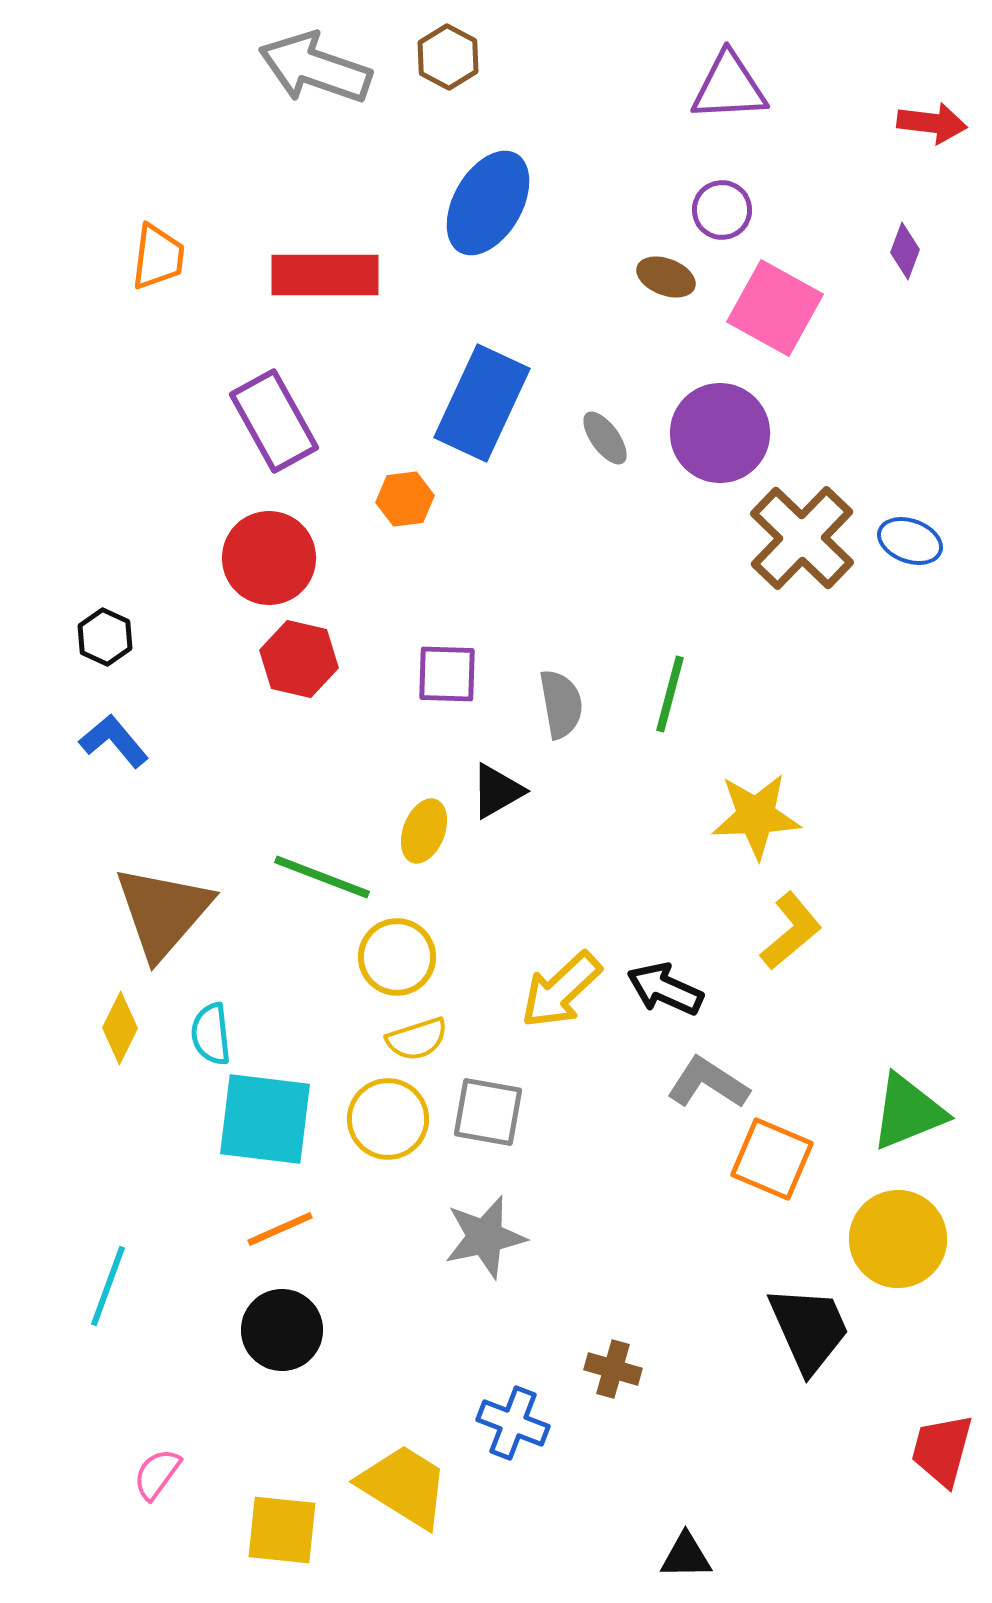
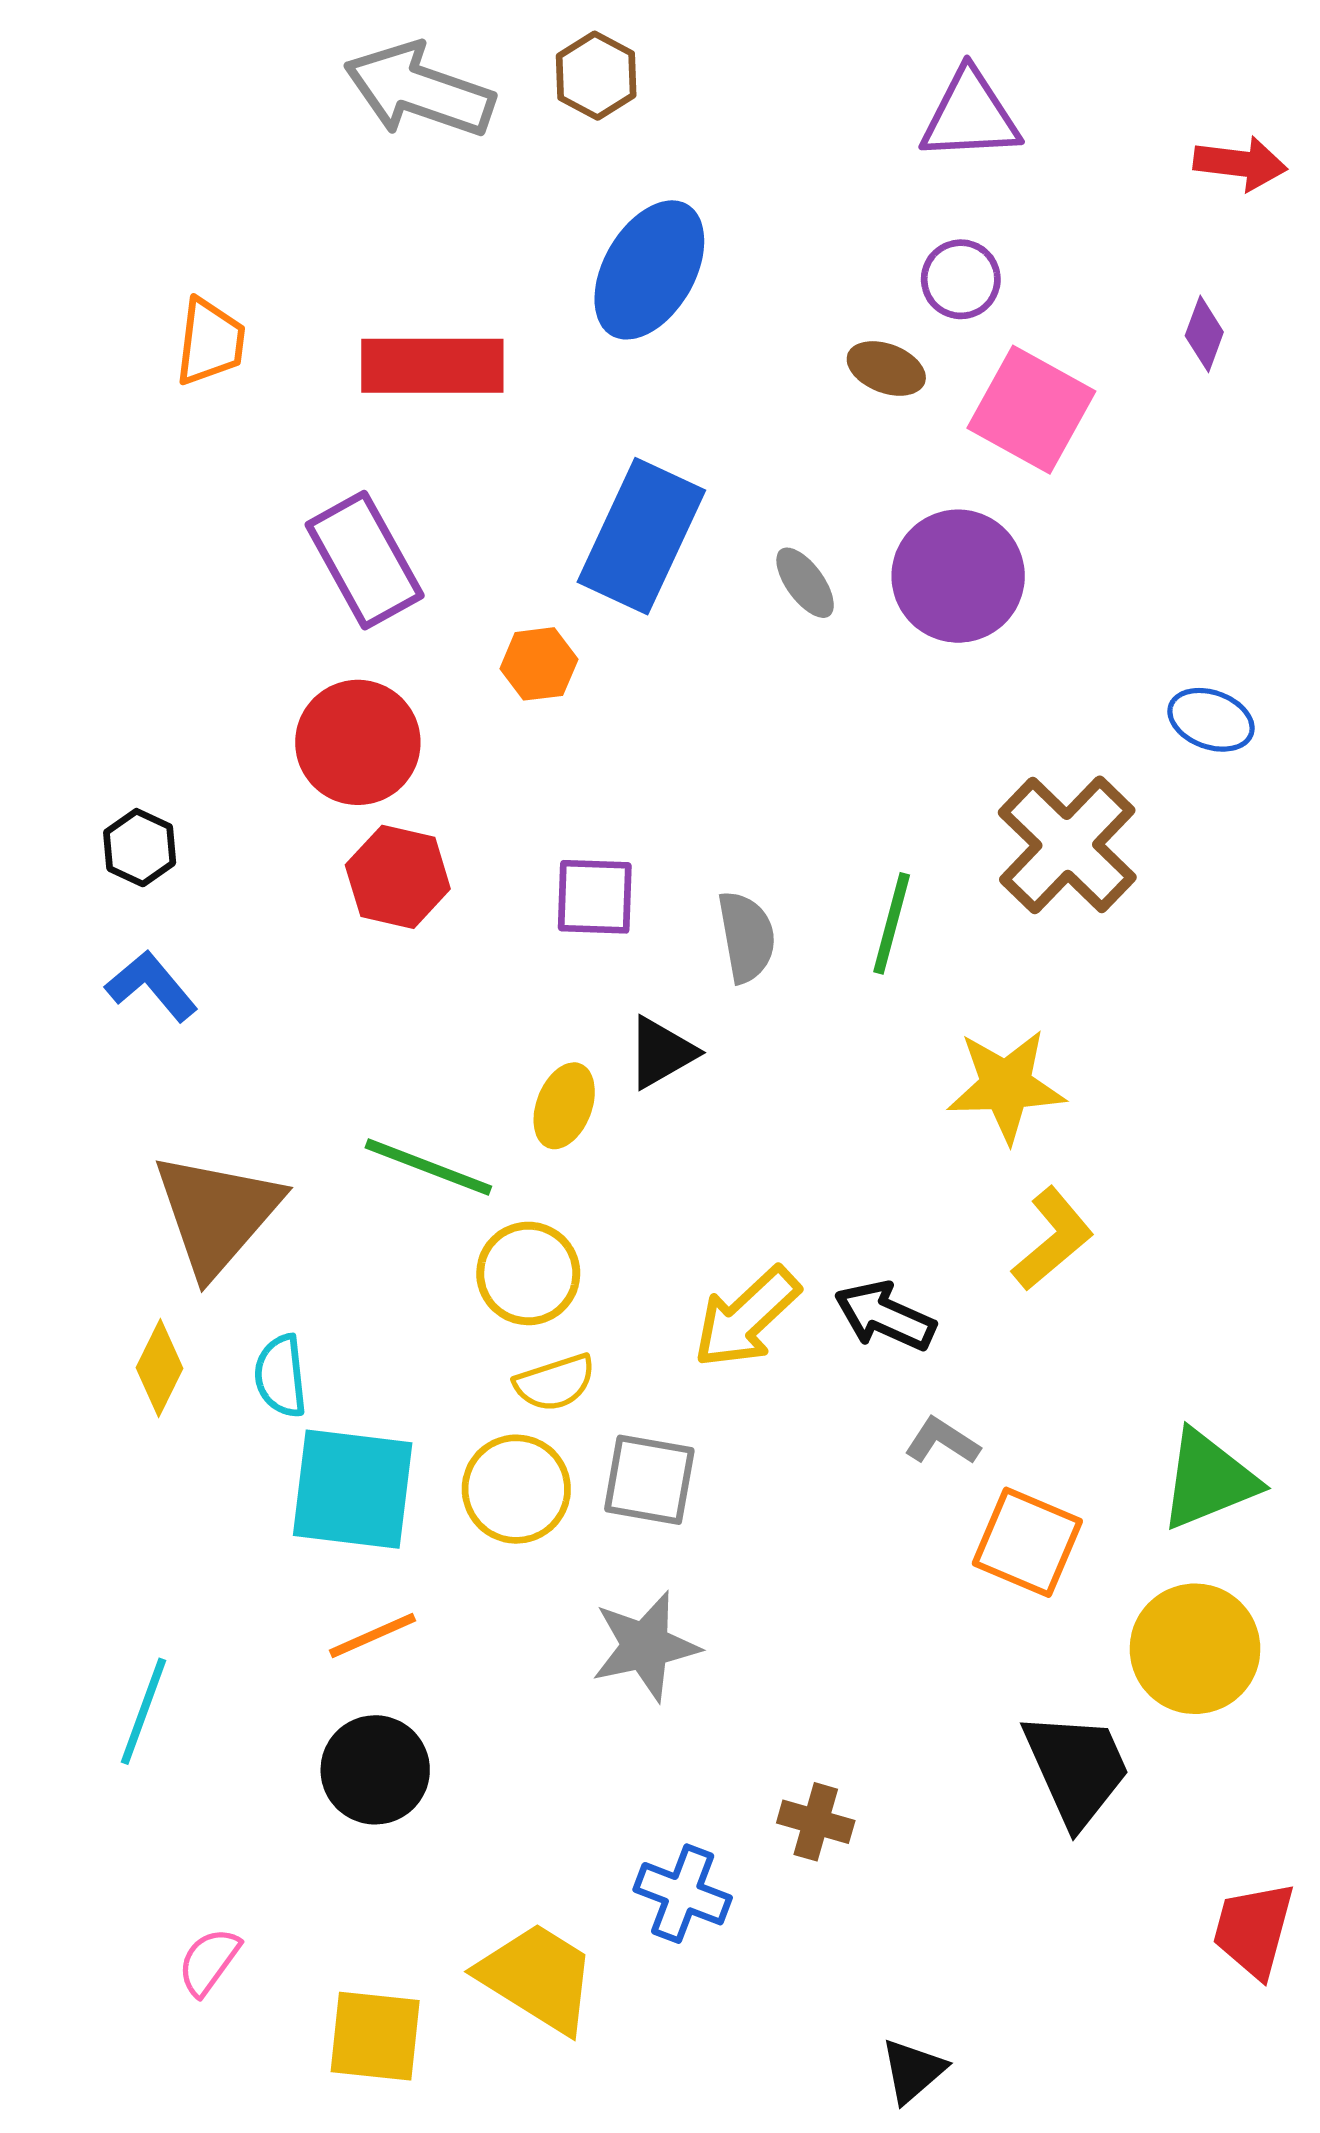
brown cross: (802, 538) -> (1067, 845), moved
gray L-shape: (708, 1083) -> (942, 1441), size x0.7
black triangle: (686, 1556) -> (913, 2071), turned -40

